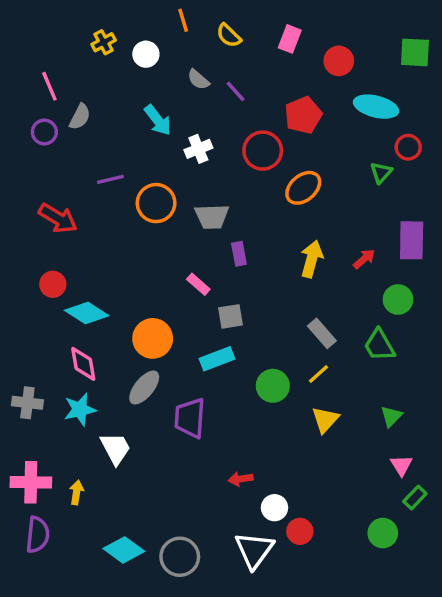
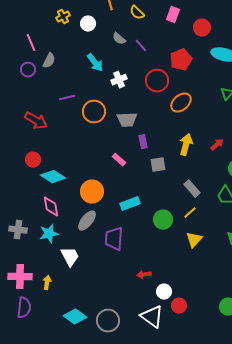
gray square: (230, 316) -> (158, 165), moved
white triangle: (254, 550) -> (152, 317), turned -30

